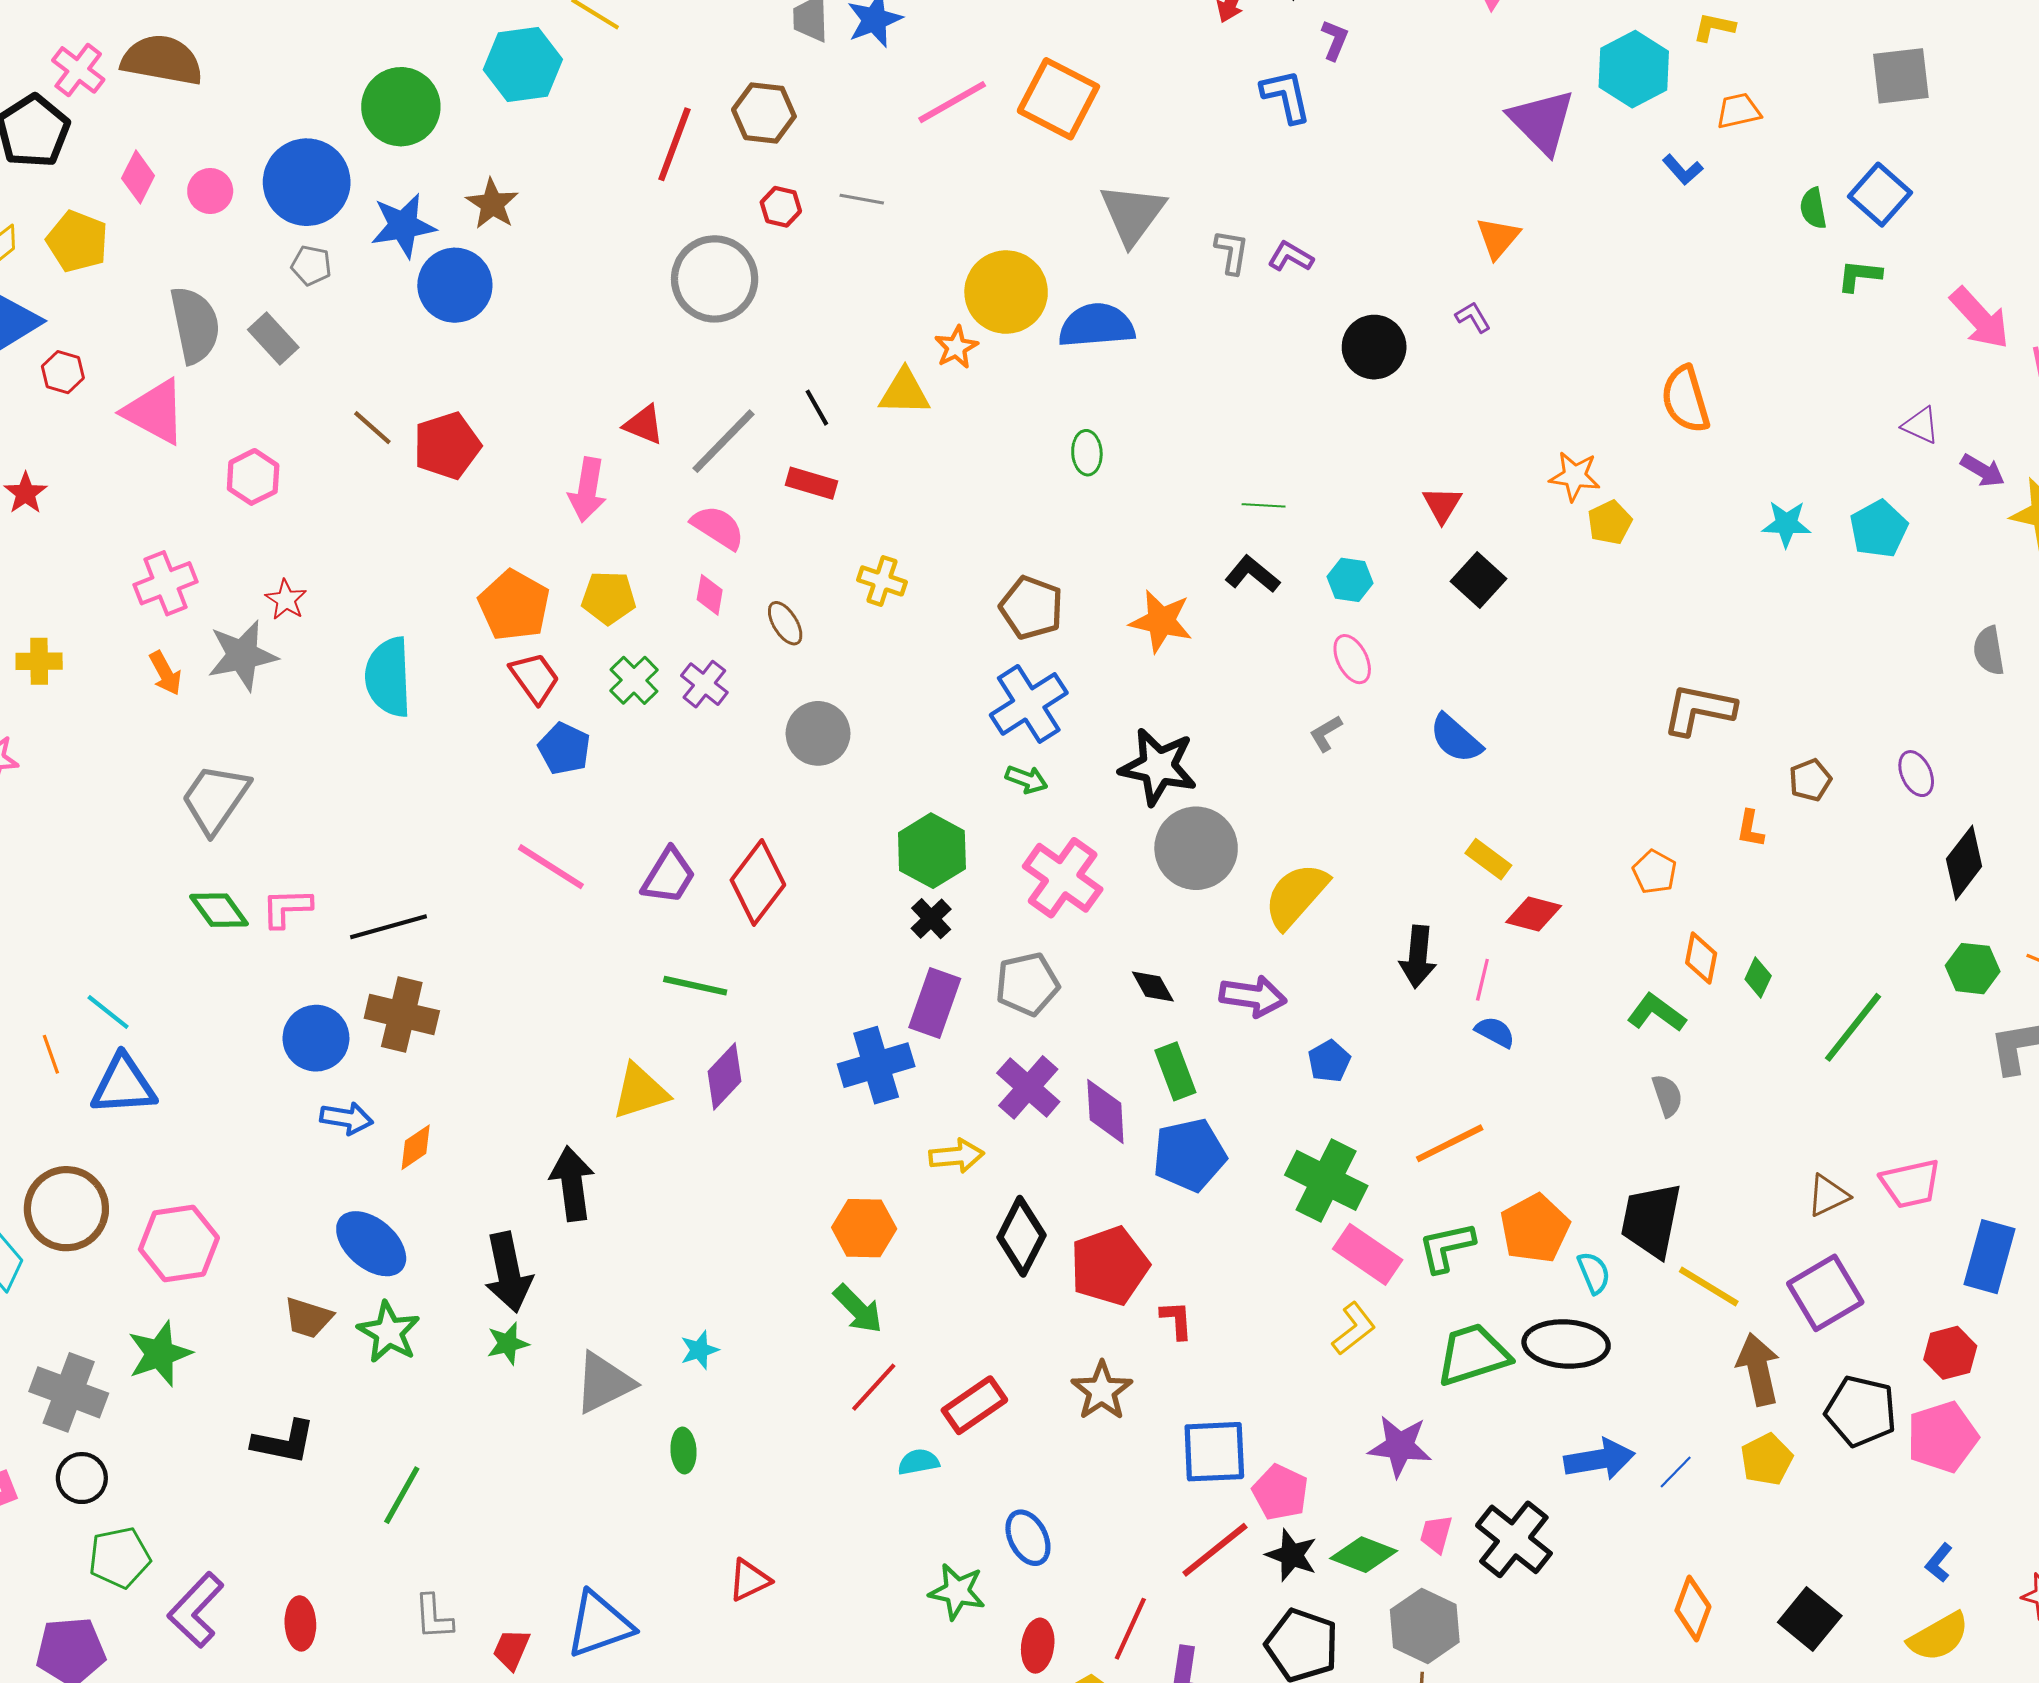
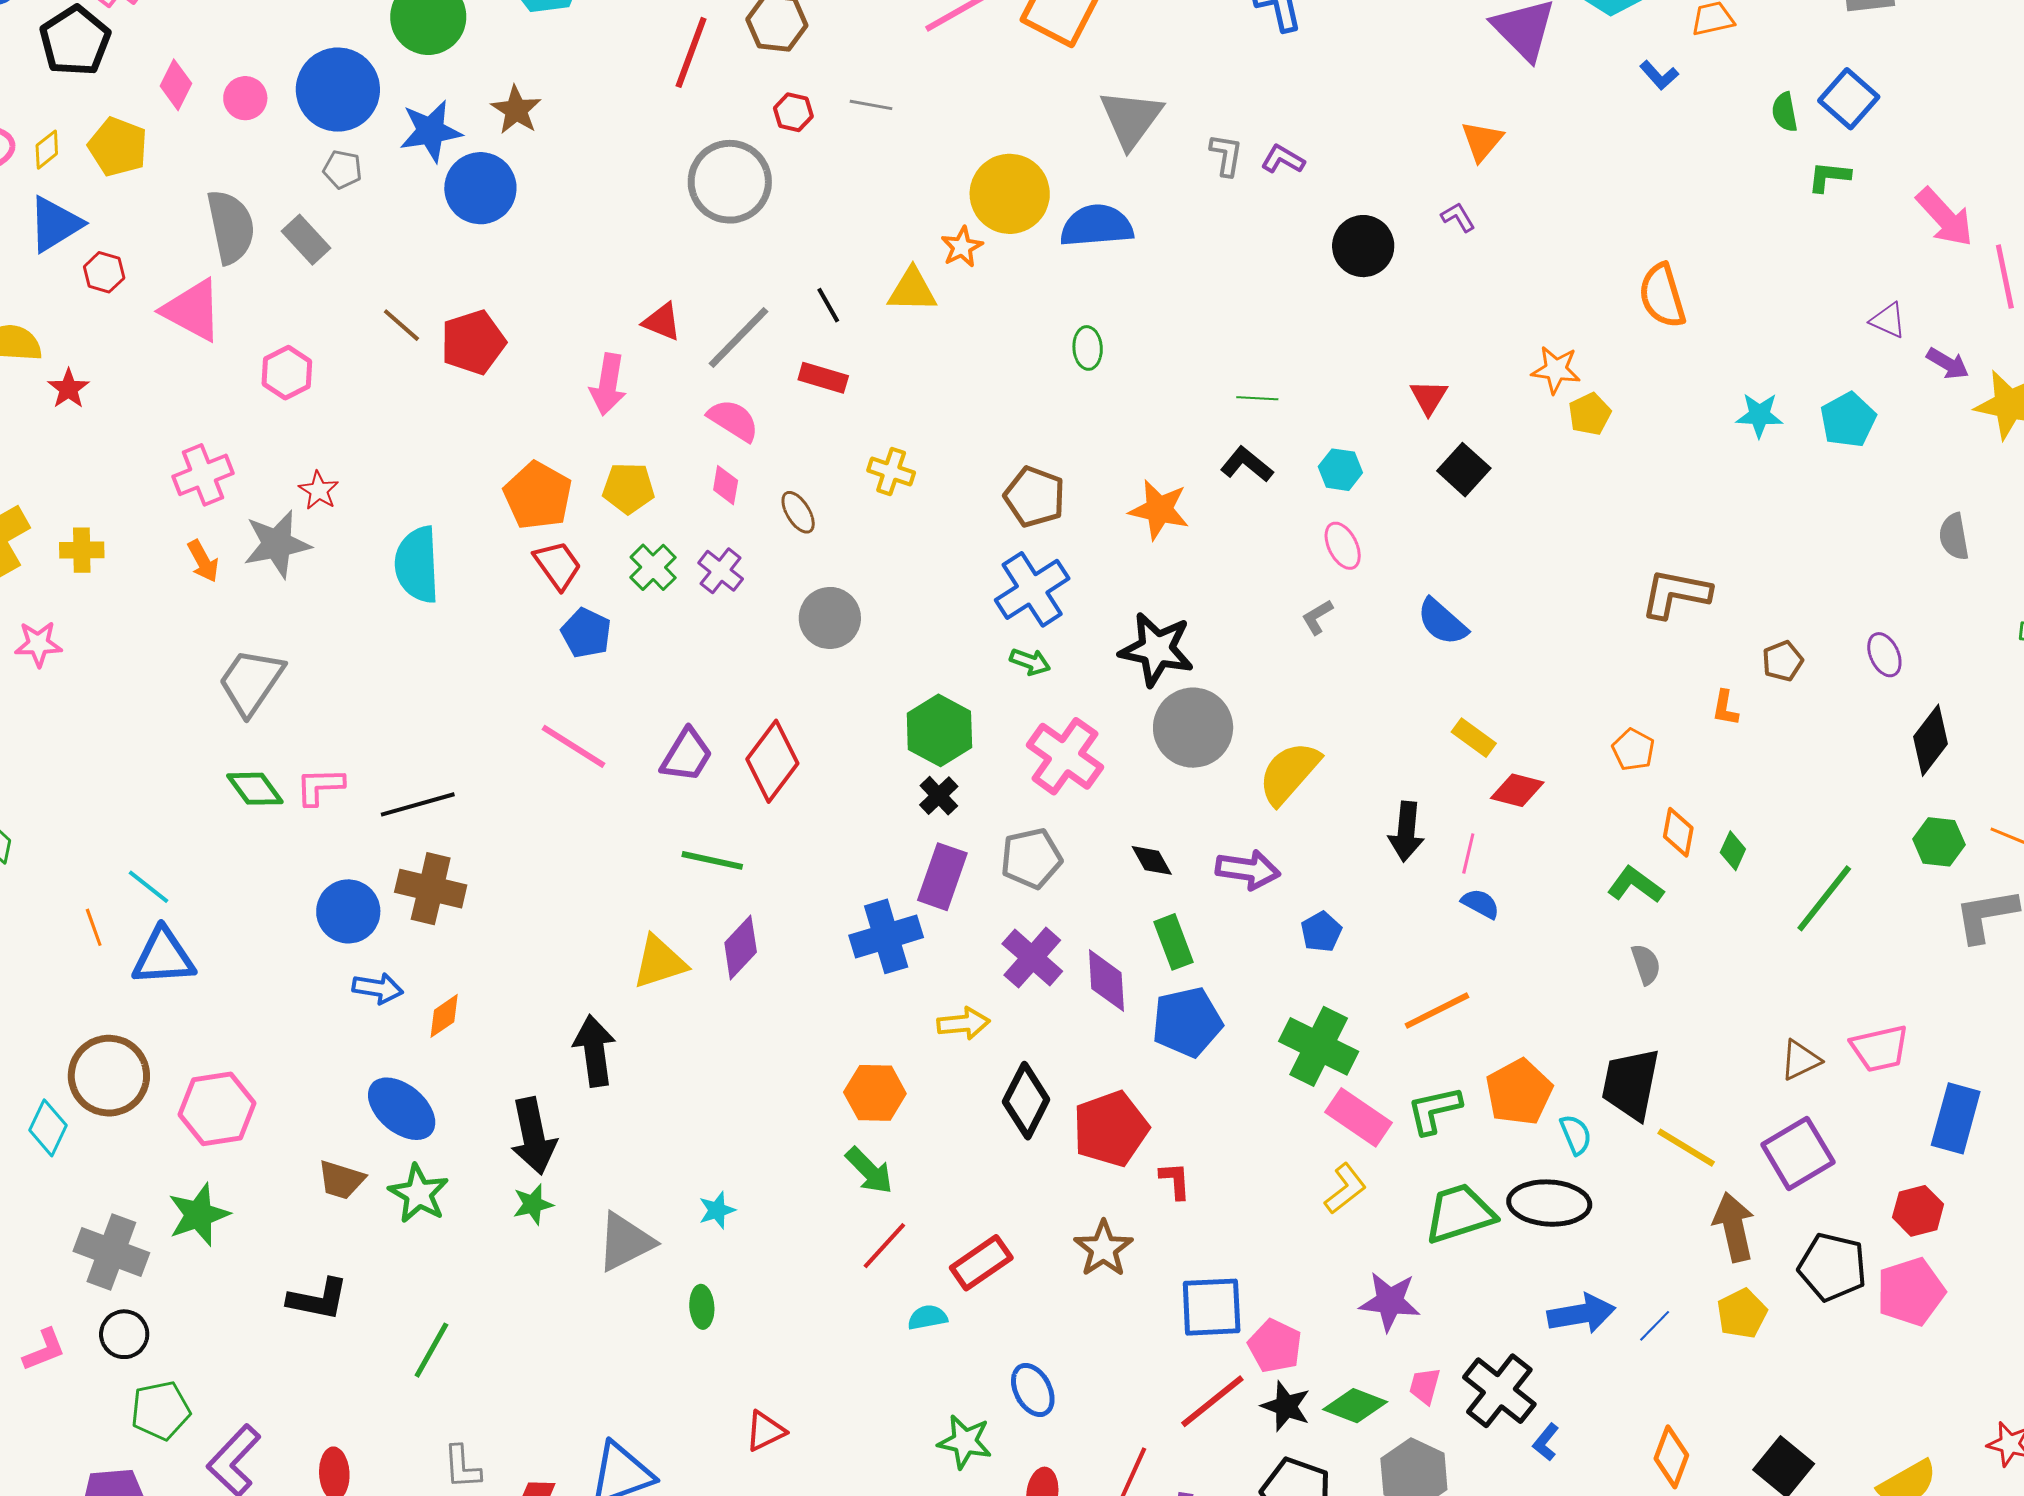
blue L-shape: (1939, 1563) -> (1546, 1442), moved

